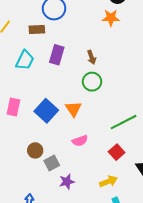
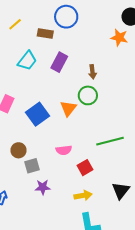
orange triangle: (74, 109) -> (68, 108), moved
red square: (117, 152) -> (85, 168), moved

